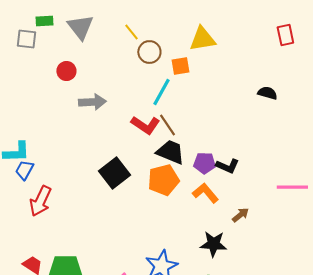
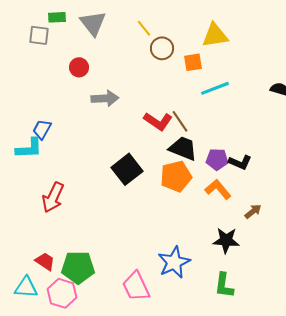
cyan line: (161, 92) -> (215, 88), moved, turned 40
blue trapezoid: (24, 170) -> (42, 129), moved

